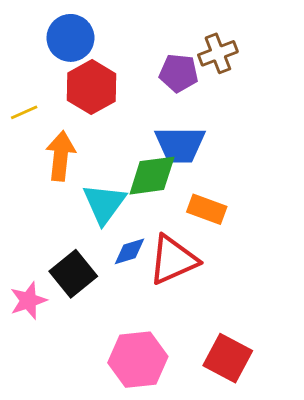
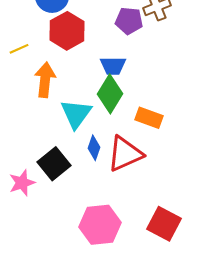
blue trapezoid: (180, 145) -> (113, 66), moved, size x0.7
green diamond: (152, 176) -> (110, 94), turned -51
blue diamond: (129, 251) -> (94, 148), turned -55

